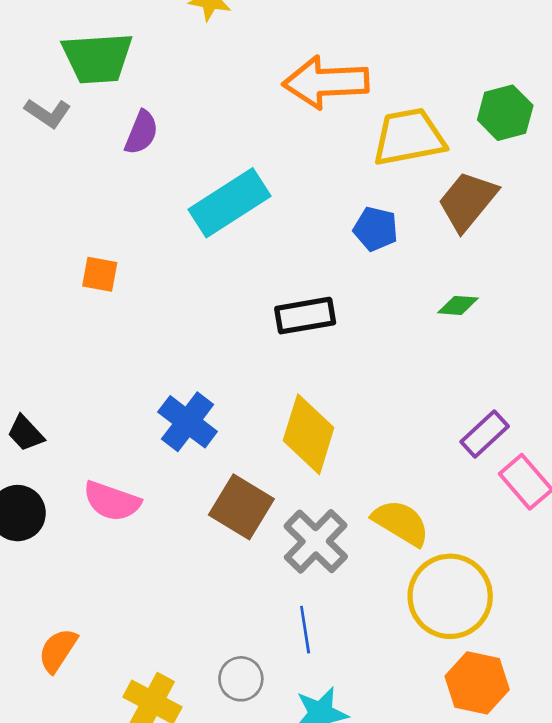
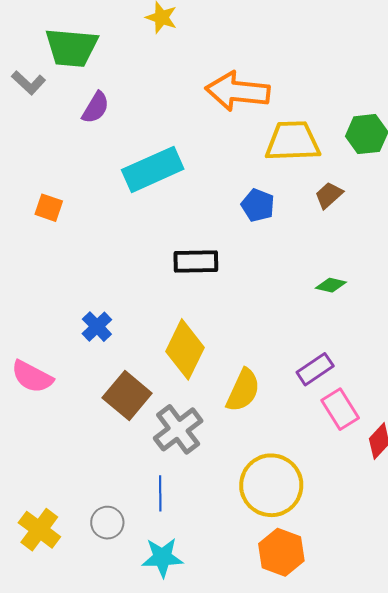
brown trapezoid: (467, 201) -> (329, 195), size x0.6
green diamond: (458, 305) -> (331, 285), moved
blue cross: (188, 422) -> (97, 327), size x0.7
yellow semicircle: (401, 523) -> (243, 390), moved, turned 75

